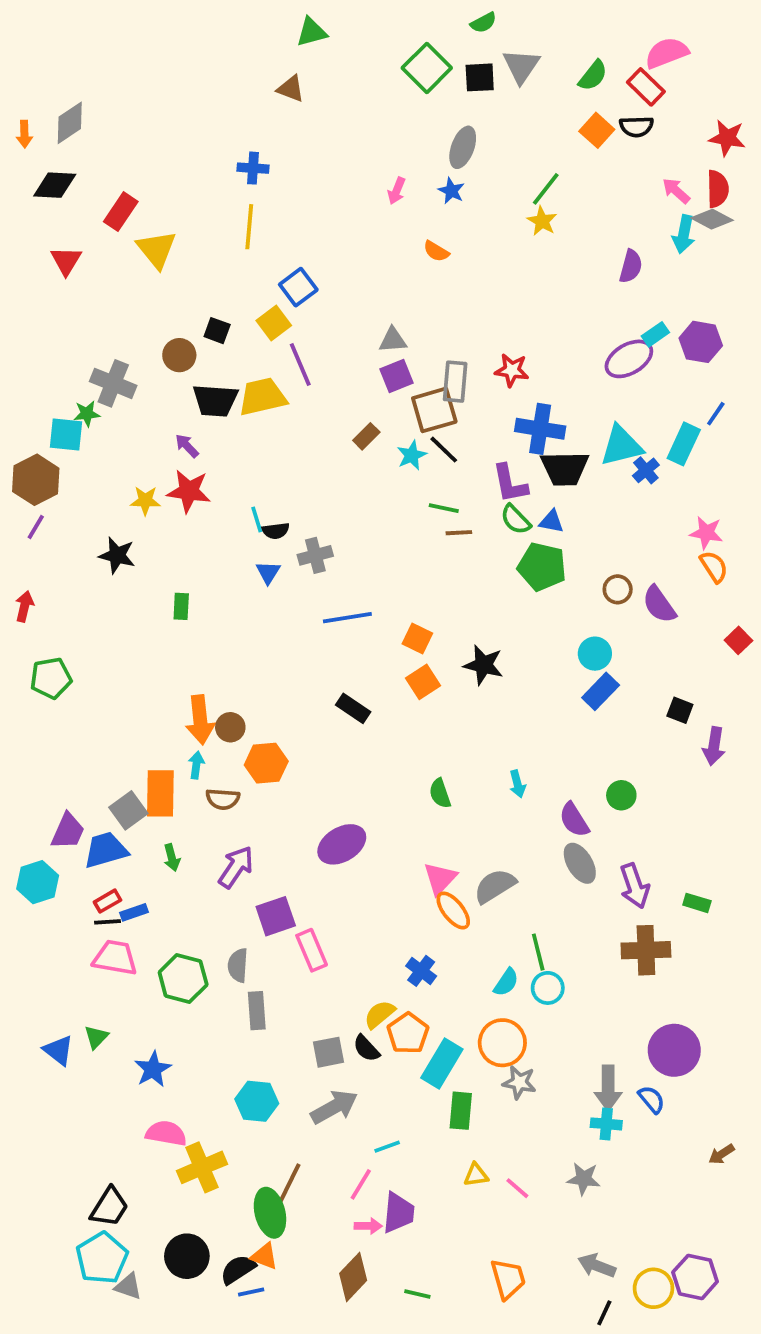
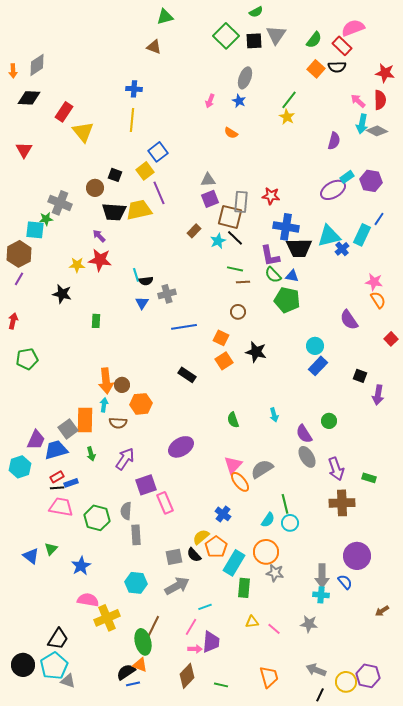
gray diamond: (712, 219) -> (377, 131), moved
red triangle: (66, 261) -> (24, 150), moved
brown square: (434, 410) -> (230, 217), turned 30
brown circle: (618, 589) -> (238, 312), moved
black circle: (187, 1256) -> (23, 665), moved

